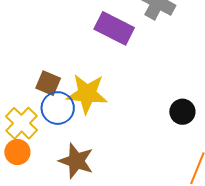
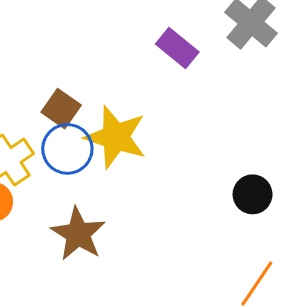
purple rectangle: (114, 28) -> (177, 48), size x0.7

